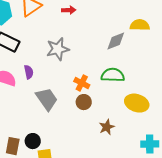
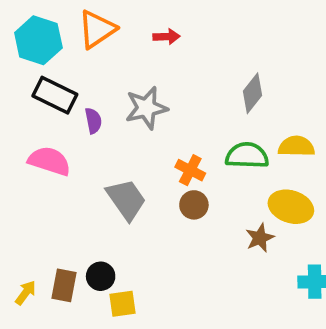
yellow semicircle: (140, 25) -> (296, 146), moved
gray diamond: (116, 41) -> (252, 93), turned -30
purple semicircle: (29, 72) -> (93, 121), moved
brown star: (107, 127) -> (260, 238), moved

